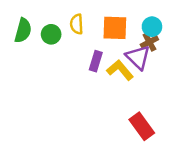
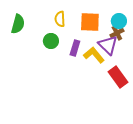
green circle: (51, 34) -> (51, 41), moved
red rectangle: (142, 126) -> (118, 77), moved

